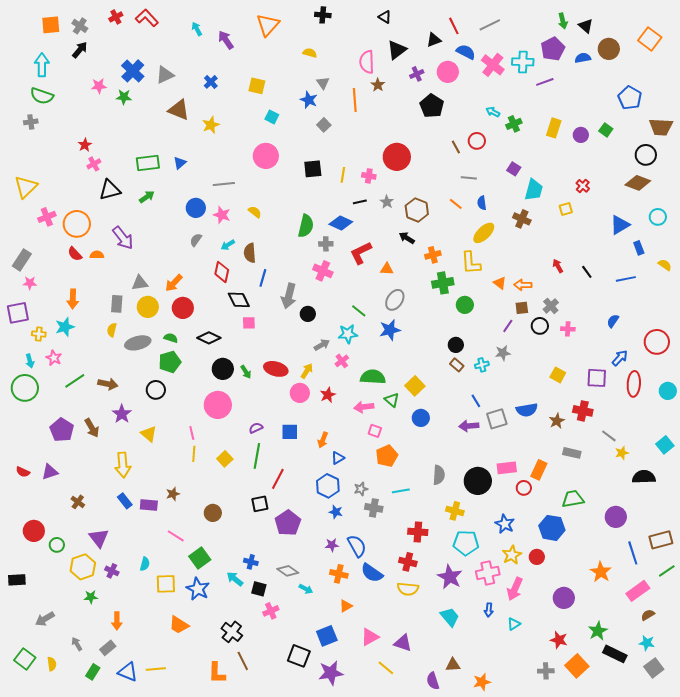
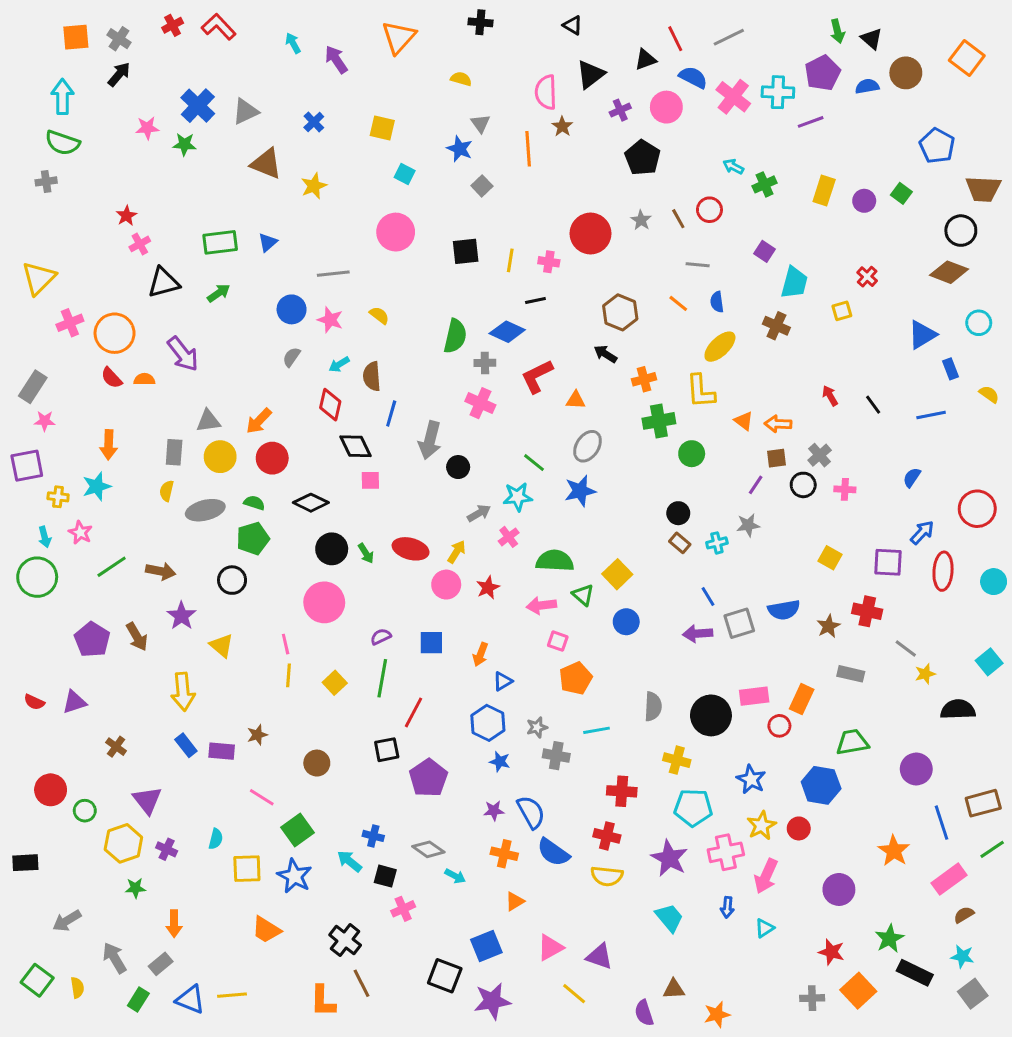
gray star: (387, 202) -> (641, 220), moved
gray arrow: (77, 644) -> (115, 958), size x1.5

